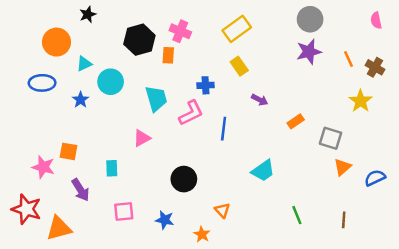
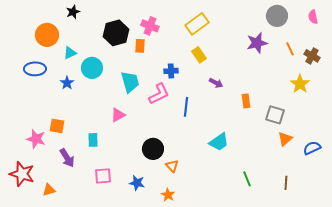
gray circle: (310, 19) -> (277, 16), moved
orange rectangle: (296, 121) -> (246, 101), turned -64
orange triangle: (222, 210) -> (172, 166), moved
orange triangle: (59, 228) -> (49, 190), size x0.6

